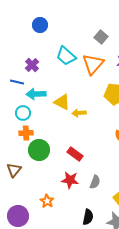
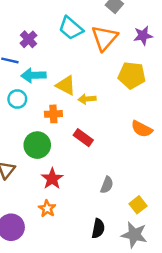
orange cross: (26, 133) -> (53, 114), moved
red rectangle: (75, 154) -> (83, 138), moved
red star: (70, 180) -> (52, 179), moved, turned 30

